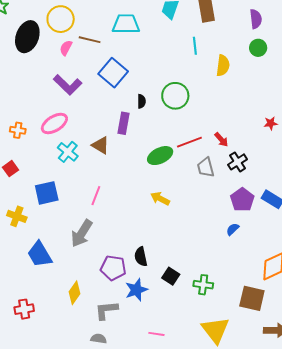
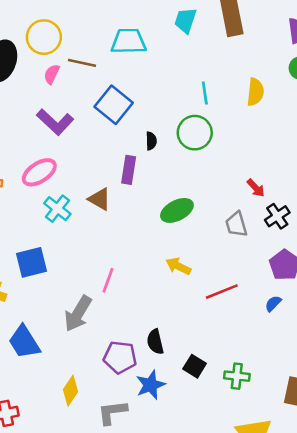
cyan line: (195, 46) -> (205, 93), moved
red line: (189, 142) -> (222, 292), moved
pink line: (96, 196) -> (108, 280), moved

